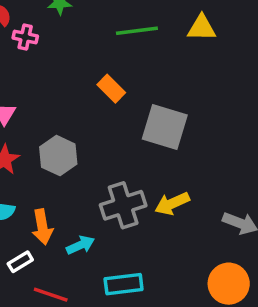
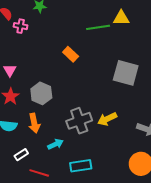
green line: (137, 31) -> (98, 27), moved
gray square: (165, 127) -> (126, 73), moved
orange arrow: (42, 227) -> (34, 123), moved

